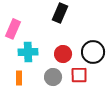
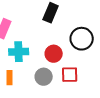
black circle: (93, 52) -> (82, 39), moved

